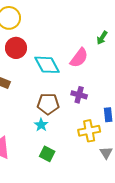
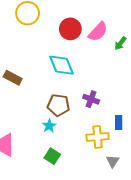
red circle: (16, 48) -> (70, 29), moved
pink semicircle: (79, 58) -> (98, 32), moved

